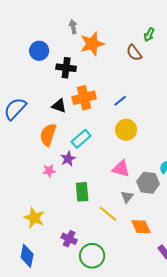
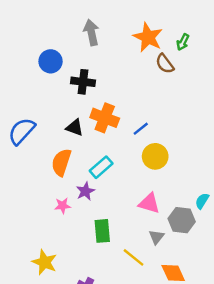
gray arrow: (73, 27) -> (91, 32), size x1.5
orange star: (92, 44) -> (148, 37), moved, turned -30
orange cross: (84, 98) -> (105, 118), turned 35
blue line: (120, 101) -> (141, 129), moved

